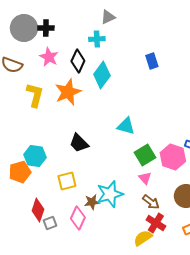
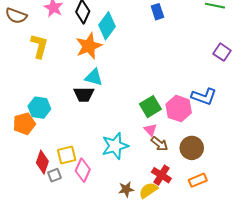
orange star: (68, 92) -> (89, 46), moved
cyan triangle: (126, 126) -> (94, 77), moved
black trapezoid: (79, 143) -> (84, 94), turned -45
yellow square: (67, 181) -> (67, 155), moved
brown star: (92, 202) -> (126, 189), moved
brown arrow: (151, 202) -> (159, 144), moved

